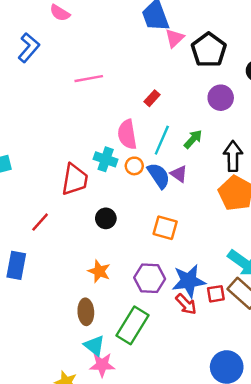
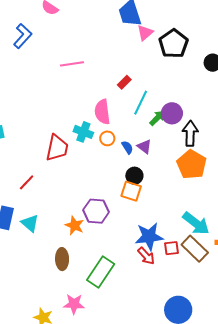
purple circle: (221, 98) -> (172, 113), moved
cyan line: (162, 140) -> (141, 103), moved
blue semicircle: (159, 176) -> (127, 147), size x0.6
black circle: (106, 218) -> (134, 176), moved
purple hexagon: (150, 278) -> (96, 211), moved
cyan triangle: (94, 346) -> (30, 223), moved

